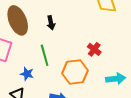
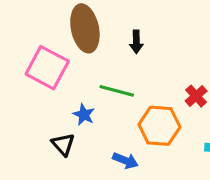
green line: (45, 55) -> (117, 91), turned -70

